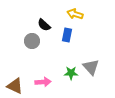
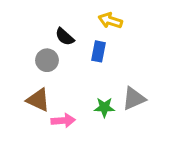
gray triangle: (91, 67) -> (134, 98), turned 48
brown triangle: (15, 86) -> (38, 100), moved

